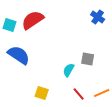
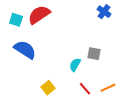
yellow square: (42, 93) -> (48, 88), turned 32

